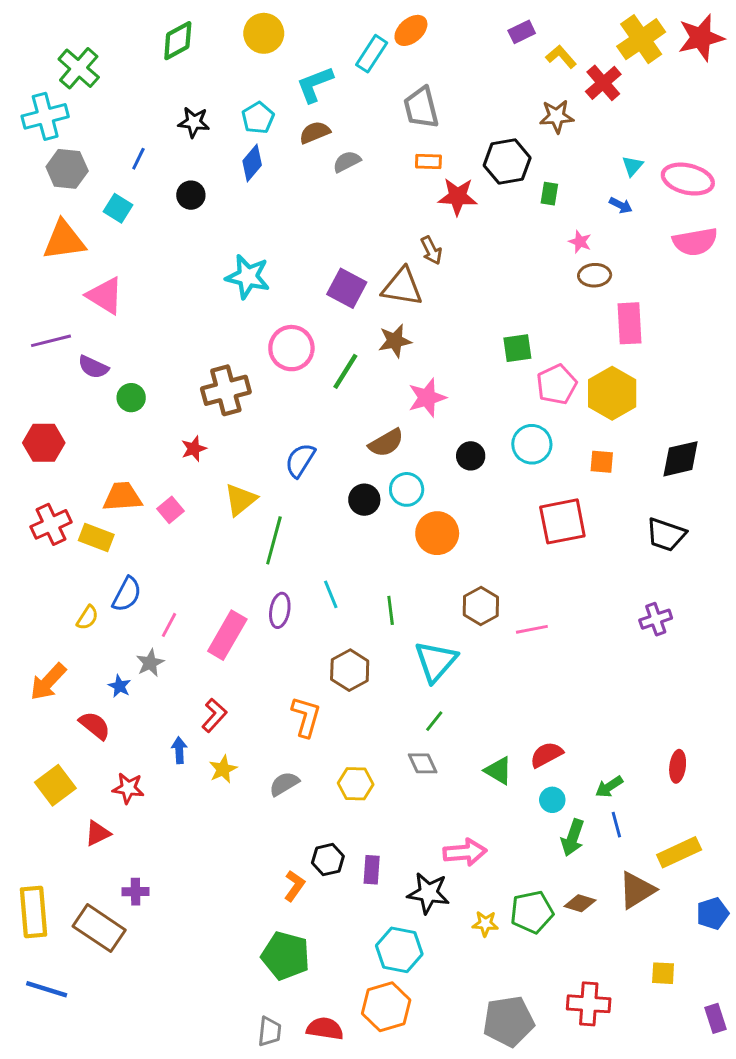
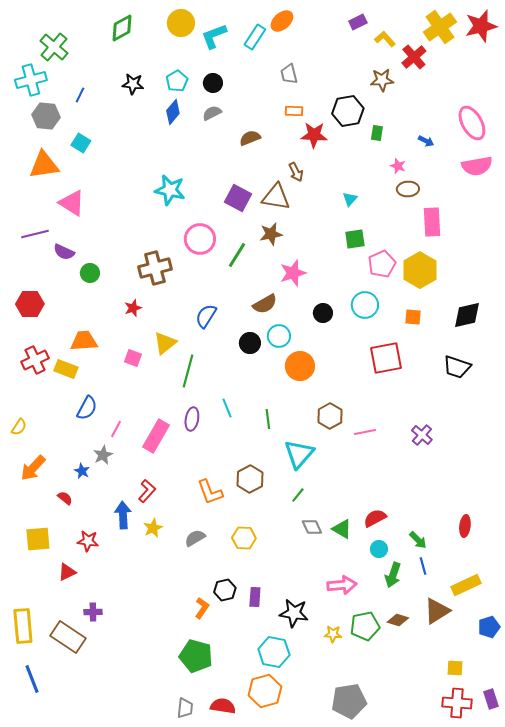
cyan L-shape: (315, 84) -> (214, 36), moved
gray trapezoid: (421, 108) -> (289, 74), size x0.7
brown semicircle: (315, 132) -> (250, 138), moved
blue line: (138, 159) -> (80, 95), moved
gray semicircle: (347, 162) -> (212, 113), moved
cyan triangle: (632, 166) -> (350, 199), moved
pink ellipse: (688, 179) -> (472, 123), turned 48
black circle: (191, 195) -> (213, 83), moved
pink square: (170, 510) -> (133, 358), moved, turned -30
yellow semicircle: (87, 618) -> (19, 427), moved
purple cross: (656, 619) -> (422, 435), moved, turned -30
brown hexagon: (350, 670) -> (250, 479), moved
orange L-shape: (306, 717) -> (210, 492), turned 144
red semicircle: (95, 725) -> (65, 498), size x0.7
blue arrow: (179, 750) -> (123, 515), size x1.5
gray diamond: (423, 763) -> (312, 527), moved
yellow square: (55, 785) -> (38, 539), turned 32
green arrow: (609, 787) -> (418, 540), turned -102
pink arrow: (465, 852) -> (342, 585), moved
blue line: (47, 989) -> (32, 679), turned 52
red cross: (589, 1004) -> (457, 703), moved

